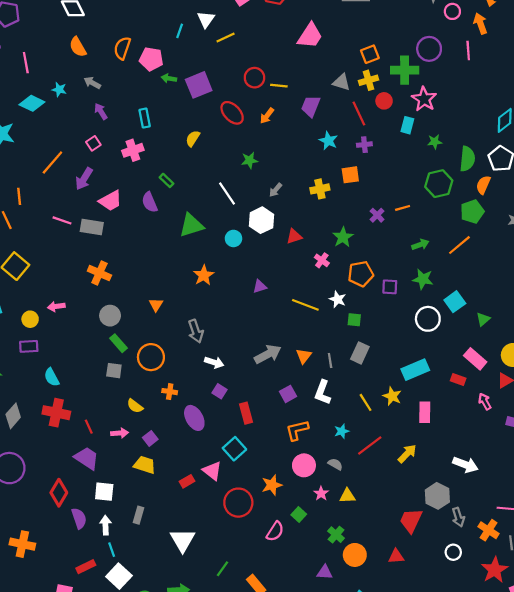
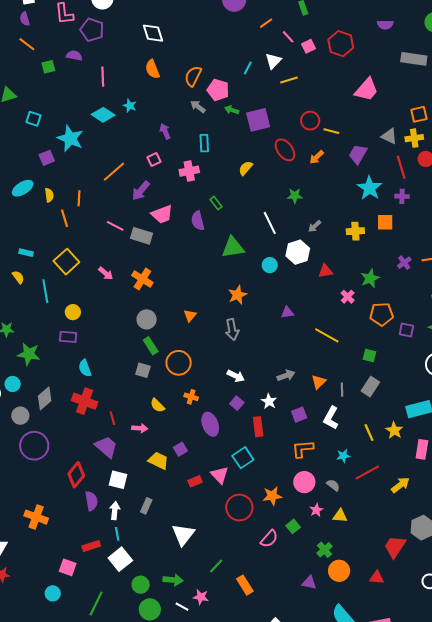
gray arrow: (92, 83) -> (198, 107), moved
cyan star: (328, 141) -> (370, 188), size x1.4
white star: (338, 299) -> (269, 401), moved
pink arrow: (56, 306) -> (106, 273), moved, turned -140
gray arrow: (196, 331) -> (232, 330), moved
gray arrow: (268, 354) -> (286, 376), size x0.7
purple square: (150, 438) -> (180, 449), moved

